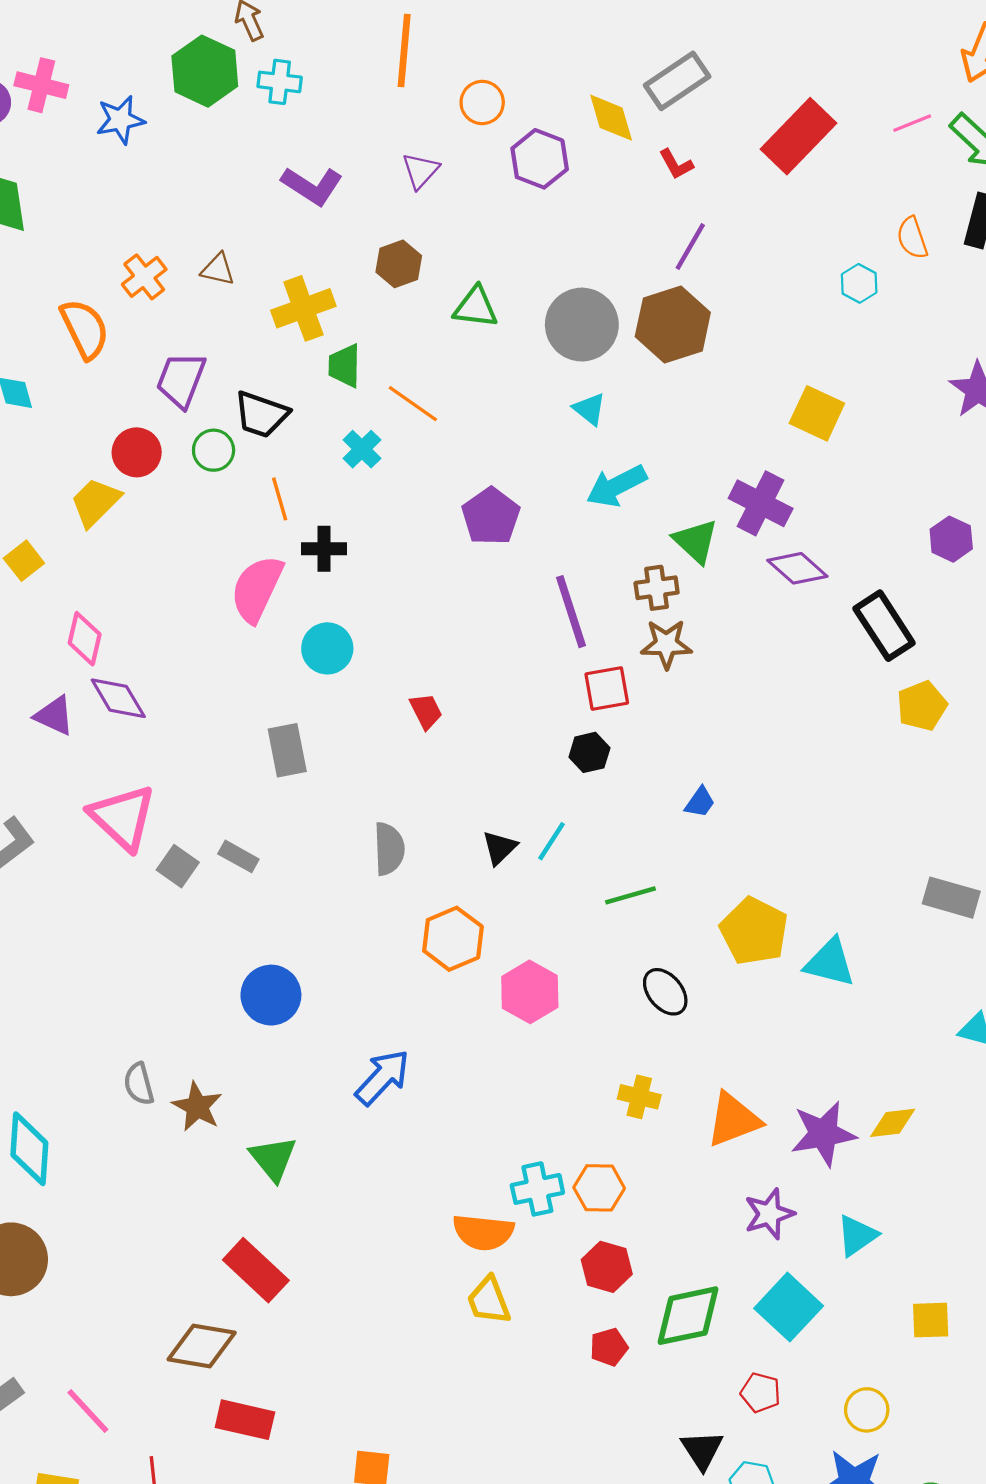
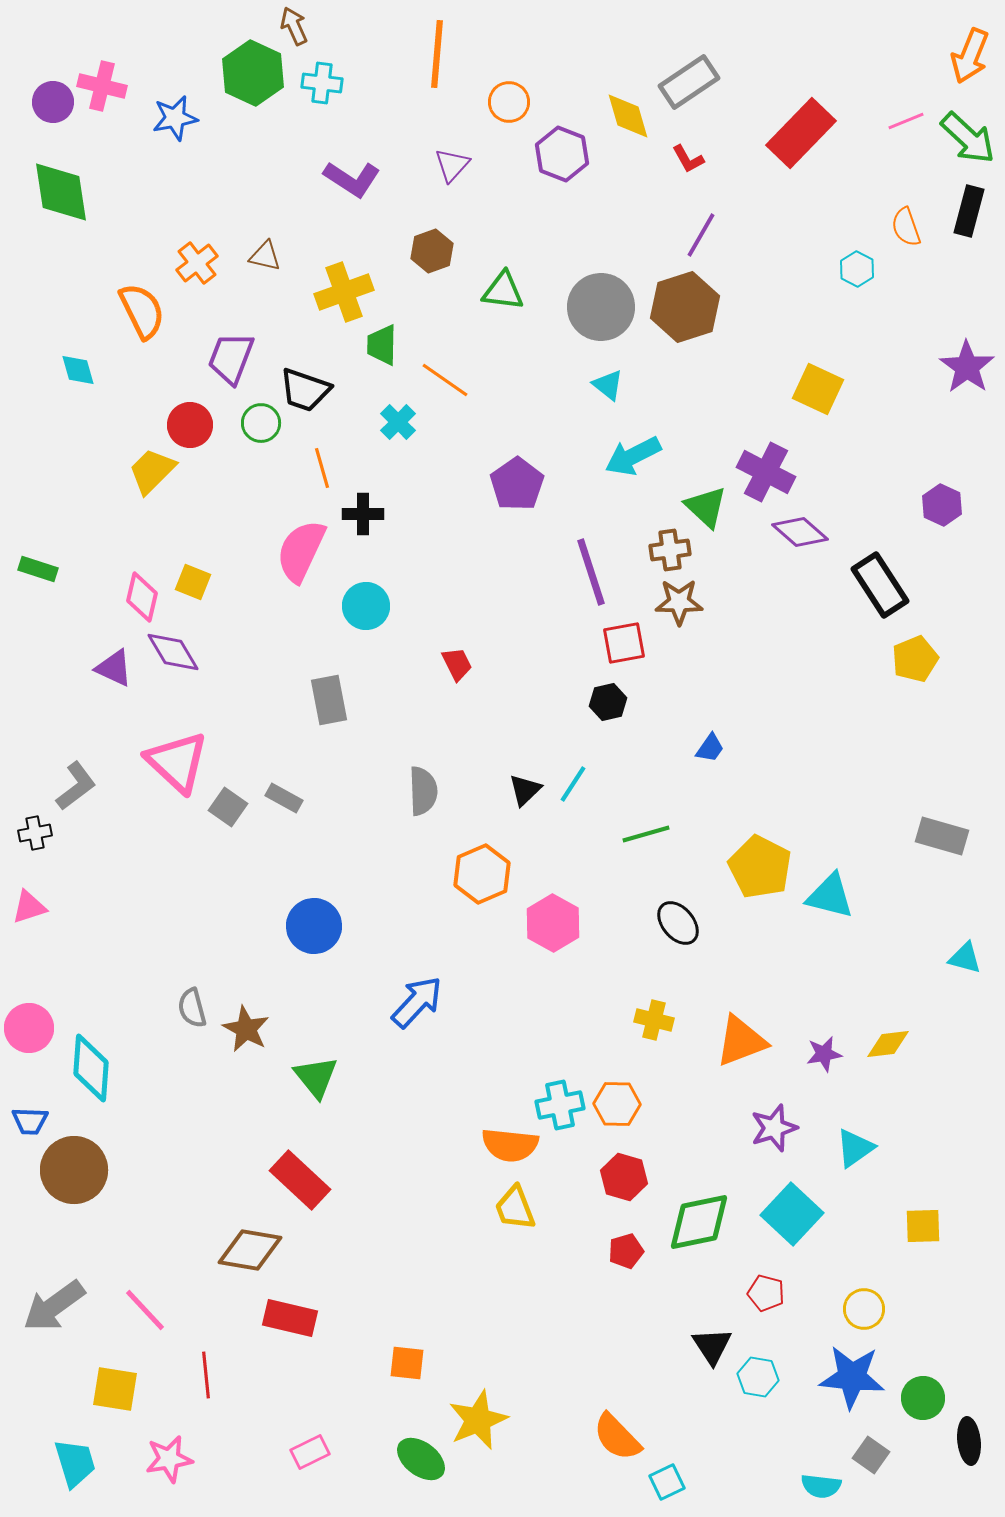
yellow square: (24, 561) -> (193, 582), moved, turned -30
purple star: (823, 1134) -> (824, 1054), size x0.6

